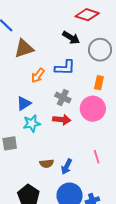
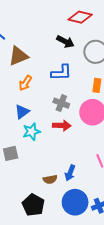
orange arrow: (38, 75) -> (25, 83), moved
brown semicircle: (47, 164) -> (50, 179), moved

